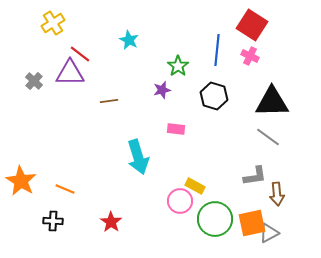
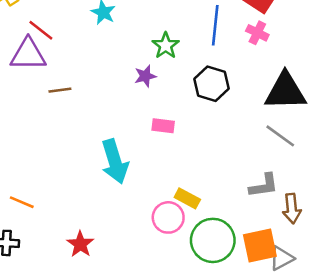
brown line: (109, 101) -> (60, 90), moved

